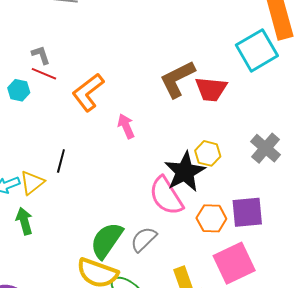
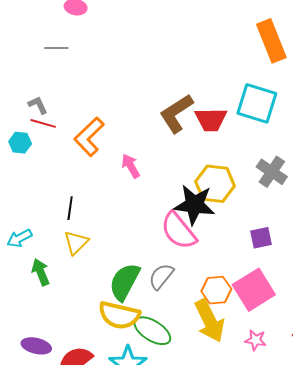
cyan square: (257, 50) -> (257, 103), moved, turned -36
yellow hexagon: (208, 153) -> (215, 184), size x1.5
black star: (185, 172) -> (194, 205), turned -30
yellow triangle: (32, 183) -> (76, 243), moved
purple square: (247, 212) -> (261, 238), size x0.7
orange hexagon: (211, 218) -> (216, 290), moved

